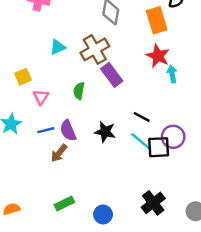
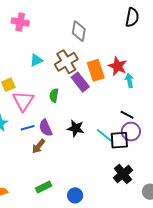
orange rectangle: (157, 20) -> (96, 70), moved
pink triangle: (41, 97) -> (23, 101), size x1.6
black line: (142, 117) -> (127, 115), moved
black cross: (153, 203) -> (123, 174), moved

